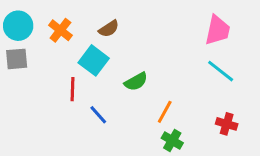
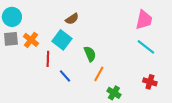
orange cross: (60, 30) -> (31, 40), moved
green semicircle: (136, 82) -> (90, 54), turned -84
orange line: (165, 112) -> (99, 74), moved

